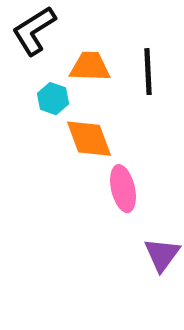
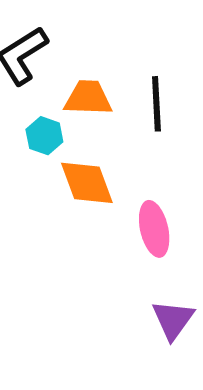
pink ellipse: (123, 189) -> (154, 229), moved

